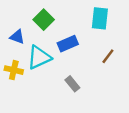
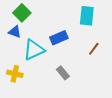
green square: (44, 20) -> (22, 13), moved
yellow cross: (14, 70) -> (15, 74), moved

